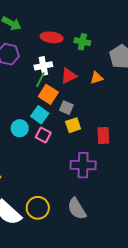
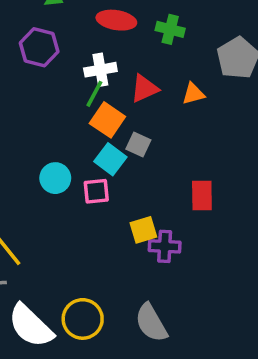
cyan square: (40, 115) -> (110, 159), moved
yellow square: (73, 125) -> (143, 230), moved
pink square: (43, 135) -> (96, 191), turned -35
purple cross: (83, 165) -> (165, 246), size x0.7

